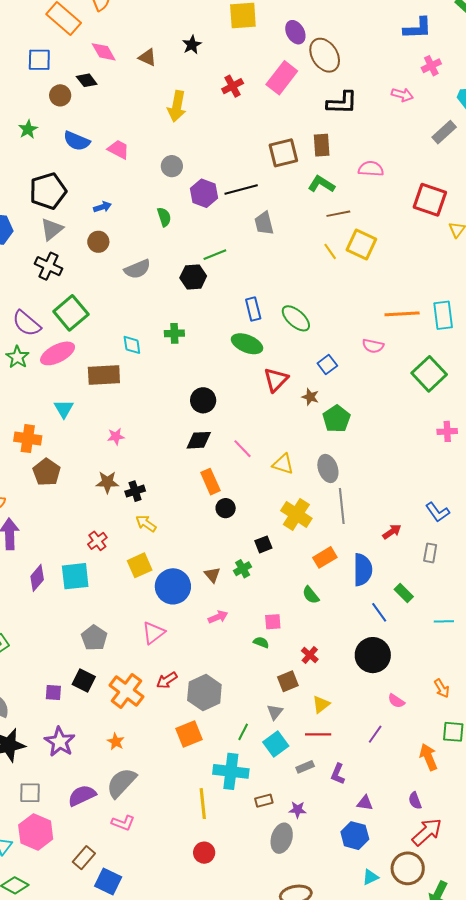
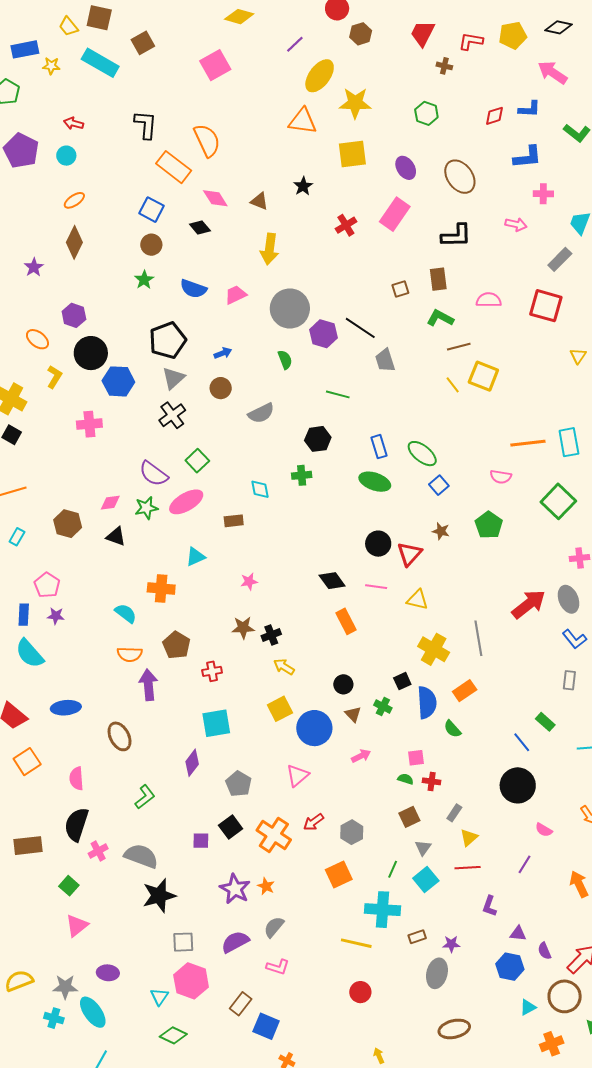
brown ellipse: (325, 55) -> (460, 177), moved
blue square: (39, 60) -> (152, 210), turned 30
pink cross: (431, 66) -> (543, 194), turned 30
brown circle: (60, 95) -> (151, 245), moved
yellow arrow: (177, 106) -> (269, 249), moved
pink trapezoid: (118, 149) -> (236, 295), turned -50
brown square: (283, 153) -> (400, 289), size x0.6
gray circle: (172, 166) -> (290, 309), size x1.8
black line: (241, 189) -> (360, 328), turned 52
red square: (430, 200) -> (546, 306), moved
green line: (215, 255) -> (338, 394), turned 40
black cross: (48, 266) -> (172, 415), turned 32
black hexagon: (193, 277) -> (318, 439), moved
green square: (71, 313) -> (197, 461), size x0.7
green star: (17, 357) -> (146, 508), turned 30
blue square: (327, 364) -> (439, 485), moved
brown rectangle: (104, 375) -> (234, 521), size x0.6
red triangle: (276, 380) -> (409, 554), moved
black circle: (203, 400) -> (378, 544), moved
cyan triangle: (64, 409) -> (195, 557), turned 40
green pentagon: (337, 419) -> (489, 525), moved
black diamond: (199, 440) -> (332, 581), turned 60
pink line: (243, 449) -> (376, 587), turned -35
gray ellipse: (328, 468) -> (569, 599), moved
brown pentagon: (47, 472) -> (176, 645), moved
black circle: (226, 508) -> (343, 684), moved
red arrow: (392, 532) -> (529, 604), moved, size x1.8
red cross: (97, 541) -> (212, 671), moved, turned 30
green cross: (243, 569) -> (383, 706), turned -30
blue semicircle: (363, 570) -> (427, 702), moved
purple diamond: (37, 578) -> (192, 763), moved
red cross: (310, 655) -> (432, 781), moved, turned -30
black square: (84, 681) -> (231, 827), turned 30
brown square: (288, 681) -> (409, 817), moved
gray hexagon: (204, 693) -> (352, 832), size x0.7
purple star: (60, 742) -> (235, 889), moved
gray rectangle: (305, 767) -> (454, 813), moved, turned -30
gray semicircle: (121, 783) -> (274, 927), size x0.7
purple semicircle: (415, 801) -> (544, 951), moved
yellow line: (203, 804) -> (356, 943), turned -68

